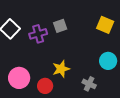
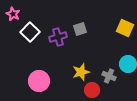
gray cross: (89, 84) -> (109, 76), moved
red circle: (45, 86) -> (92, 90), moved

